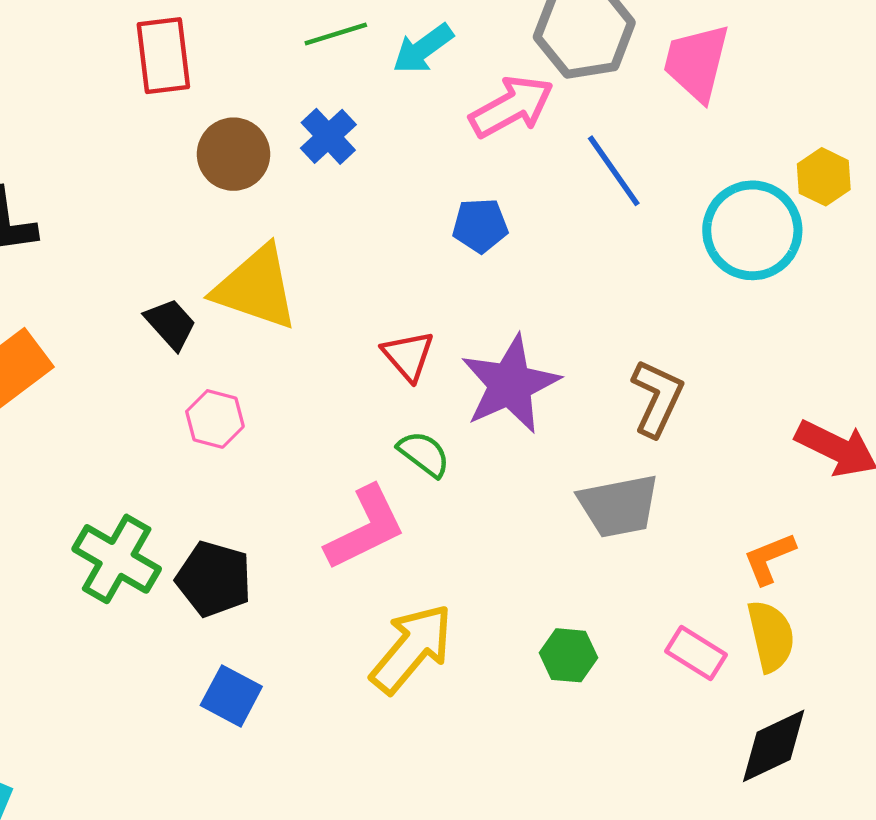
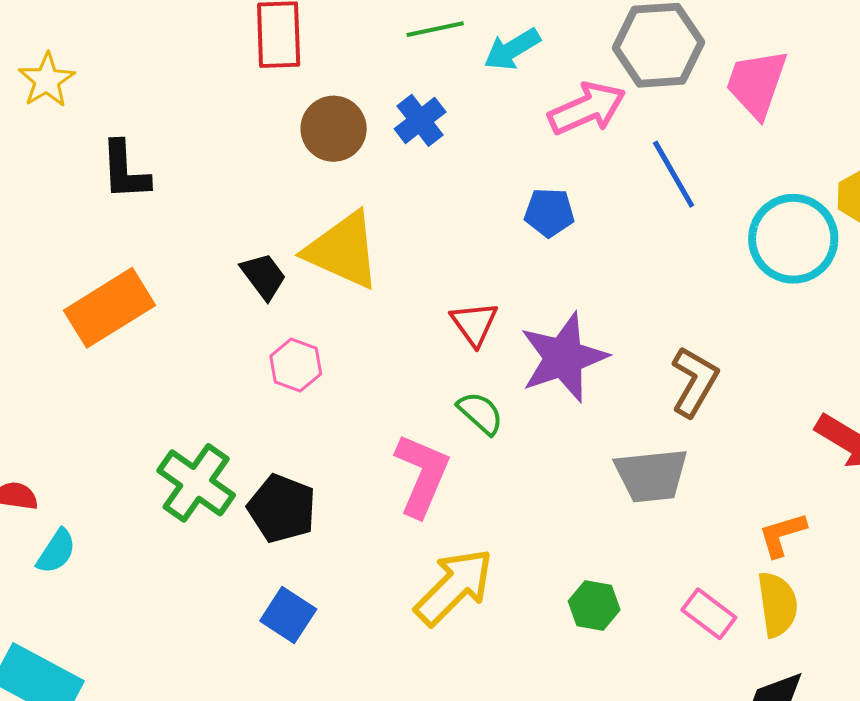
pink L-shape: (365, 528) -> (422, 475), turned -46

